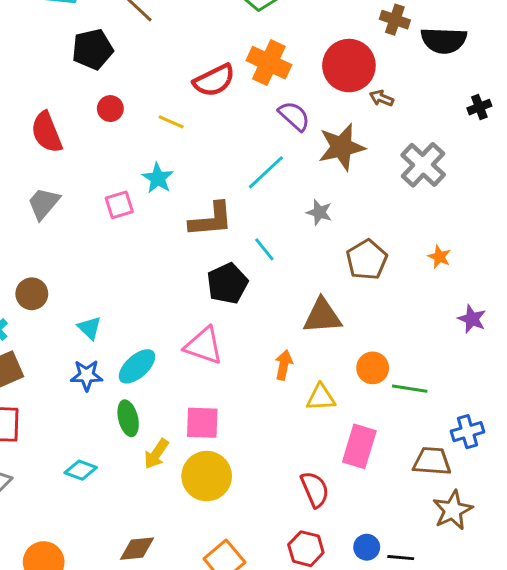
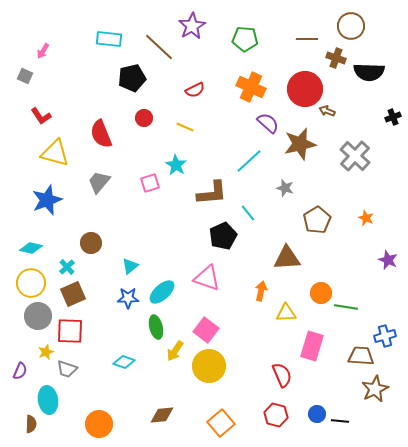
red semicircle: (214, 80) -> (195, 90), moved, size x0.7
cyan triangle: (90, 328) -> (130, 266), turned 36
pink square: (202, 423) -> (206, 330), turned 35

